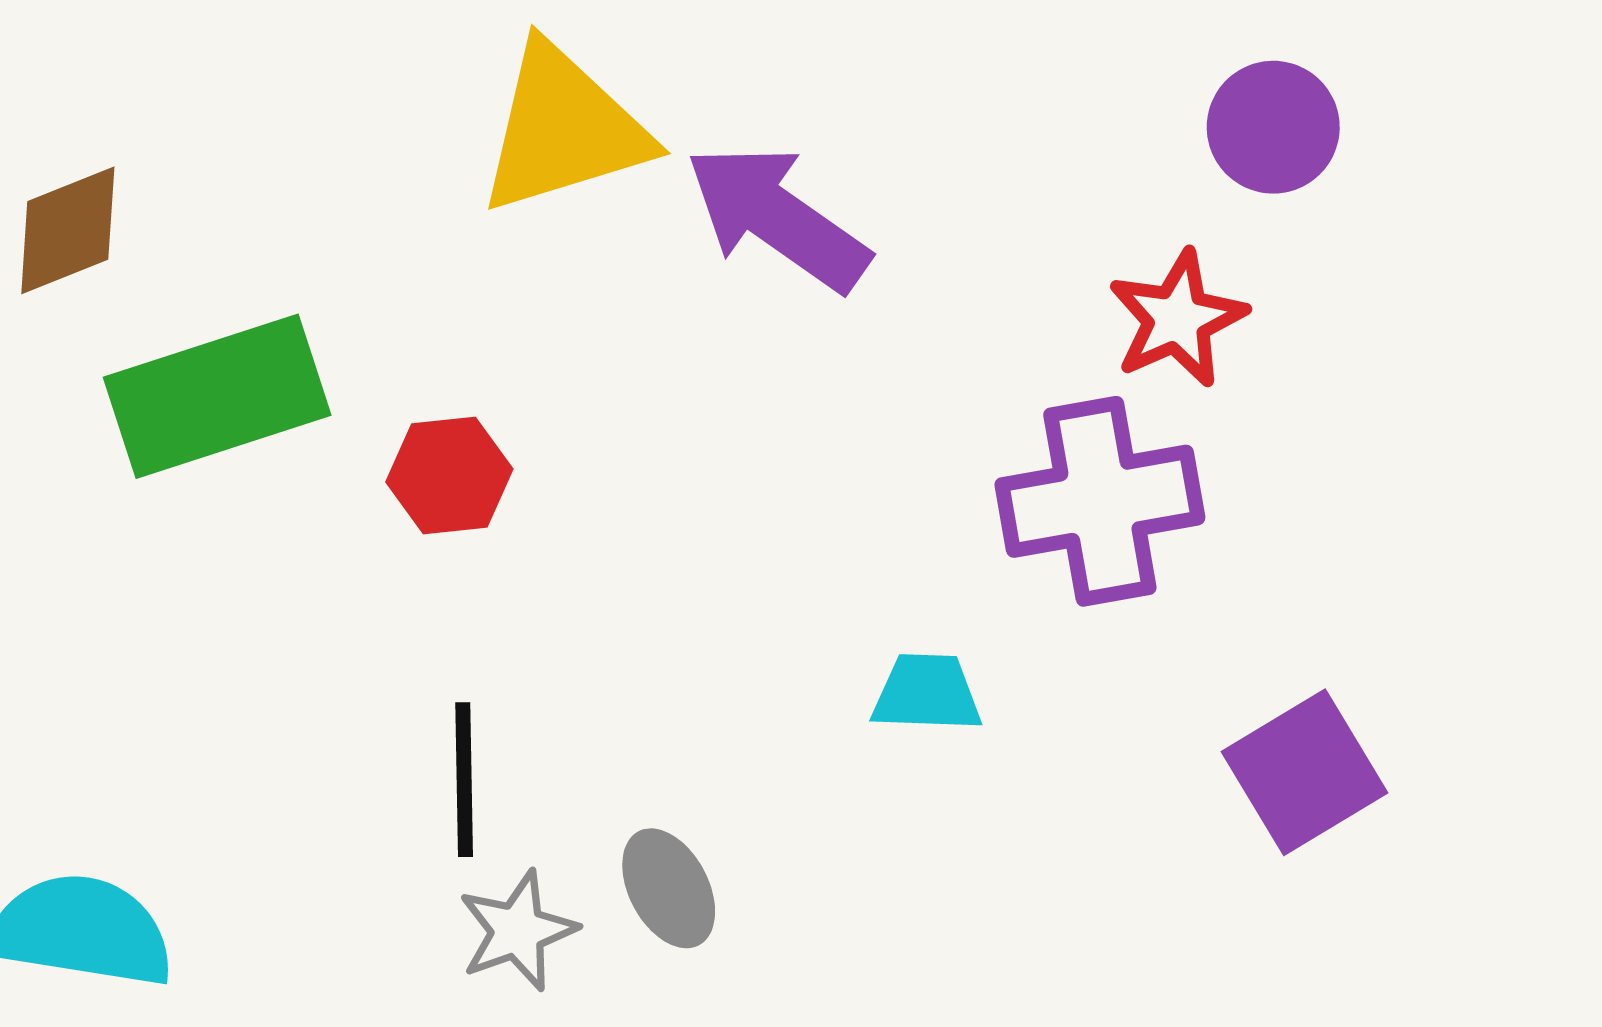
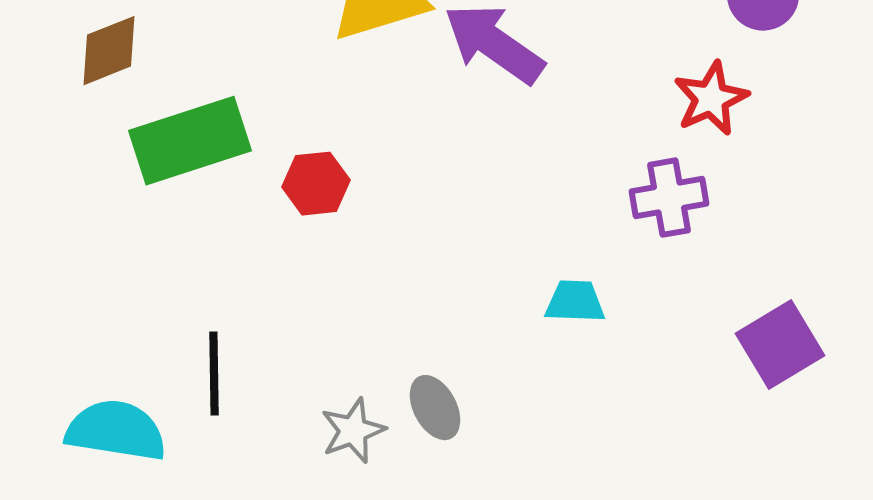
purple cross: (1100, 501) -> (669, 198), size x0.7
black line: (464, 780) -> (214, 374), moved

